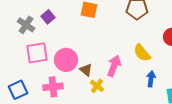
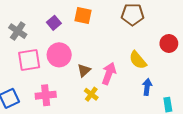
purple square: (48, 17) -> (54, 23), moved
pink circle: (66, 60) -> (59, 55), moved
brown triangle: (86, 70) -> (84, 70), moved, turned 40

